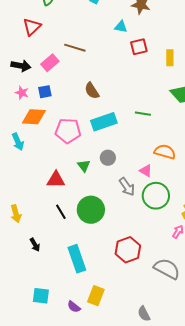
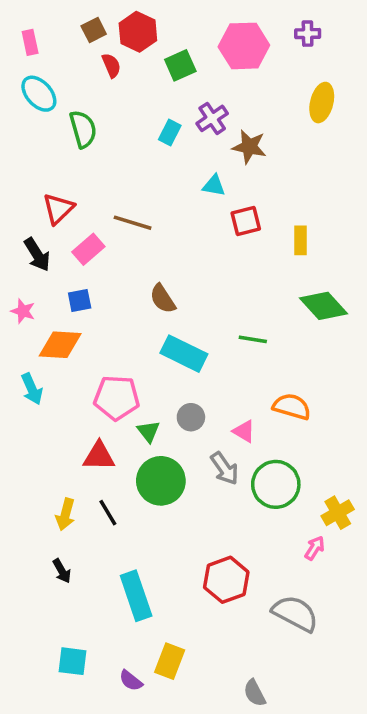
red triangle: (32, 27) -> (58, 209), moved
black arrow: (21, 66) -> (37, 255), turned 48
pink star: (22, 93) -> (23, 311), moved
cyan rectangle: (104, 122) -> (184, 354), turned 45
pink pentagon: (68, 131) -> (117, 398), moved
pink triangle: (146, 171) -> (244, 431), moved
green circle: (91, 210) -> (161, 481), moved
yellow arrow: (16, 214) -> (65, 514), moved, turned 30

